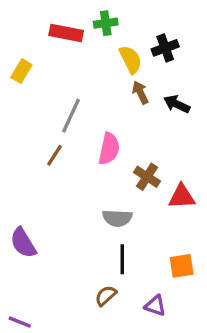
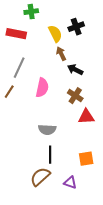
green cross: (106, 23) -> (31, 12), moved
red rectangle: (66, 33) -> (16, 34), moved
black arrow: (177, 104) -> (75, 70), moved
brown cross: (147, 177) -> (75, 96), moved
brown semicircle: (106, 296) -> (40, 177), size x1.5

